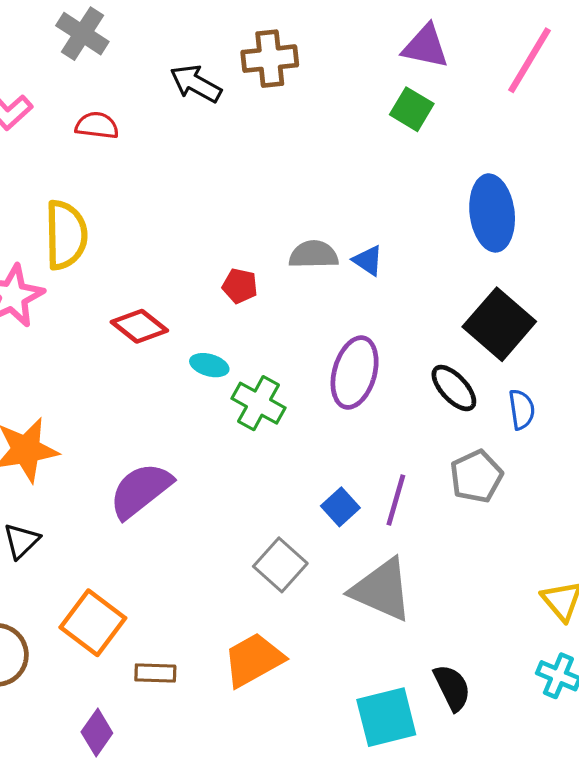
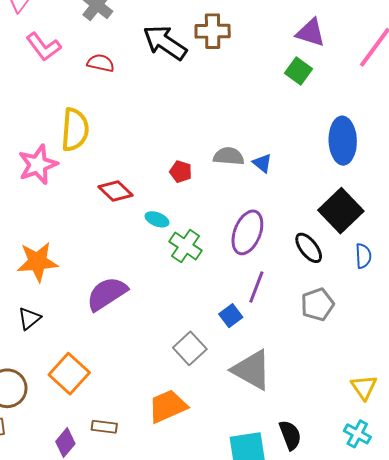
black arrow: (196, 84) -> (165, 43), size x1.4
blue semicircle: (522, 409) -> (363, 256), moved
purple line: (396, 500) -> (256, 287), moved
brown rectangle: (155, 673) -> (104, 427), moved

